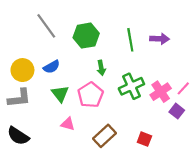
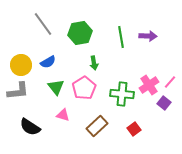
green cross: (131, 86) -> (122, 94), moved, turned 30
black semicircle: (18, 136) -> (30, 127), moved
red square: (144, 139) -> (134, 129), turned 32

